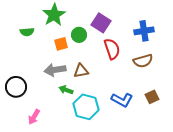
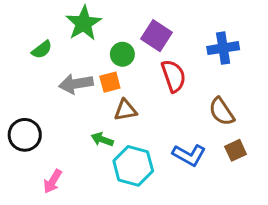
green semicircle: (27, 32) -> (42, 50), turned -32
orange square: (61, 44) -> (110, 82), moved
brown semicircle: (143, 61) -> (222, 112), moved, turned 72
gray arrow: (55, 70) -> (76, 84), moved

